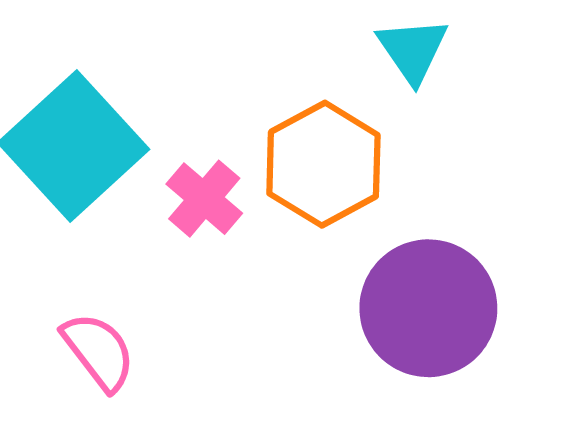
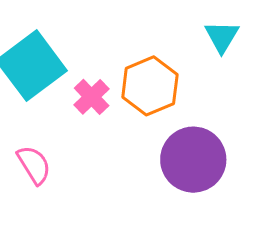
cyan triangle: (413, 50) -> (222, 37), moved

